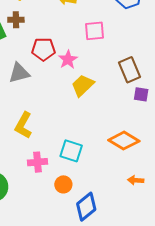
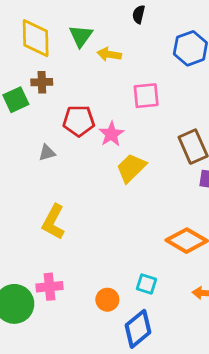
gray triangle: (19, 73) -> (47, 153), size x0.6
cyan square: (71, 151) -> (146, 284), moved, size x0.7
pink cross: (38, 162) -> (50, 287), moved

